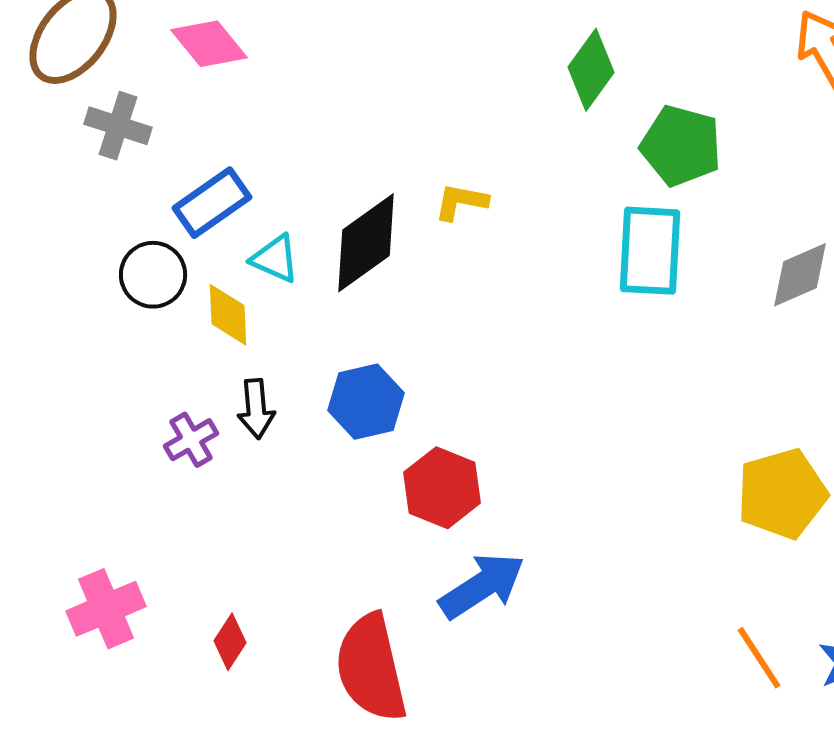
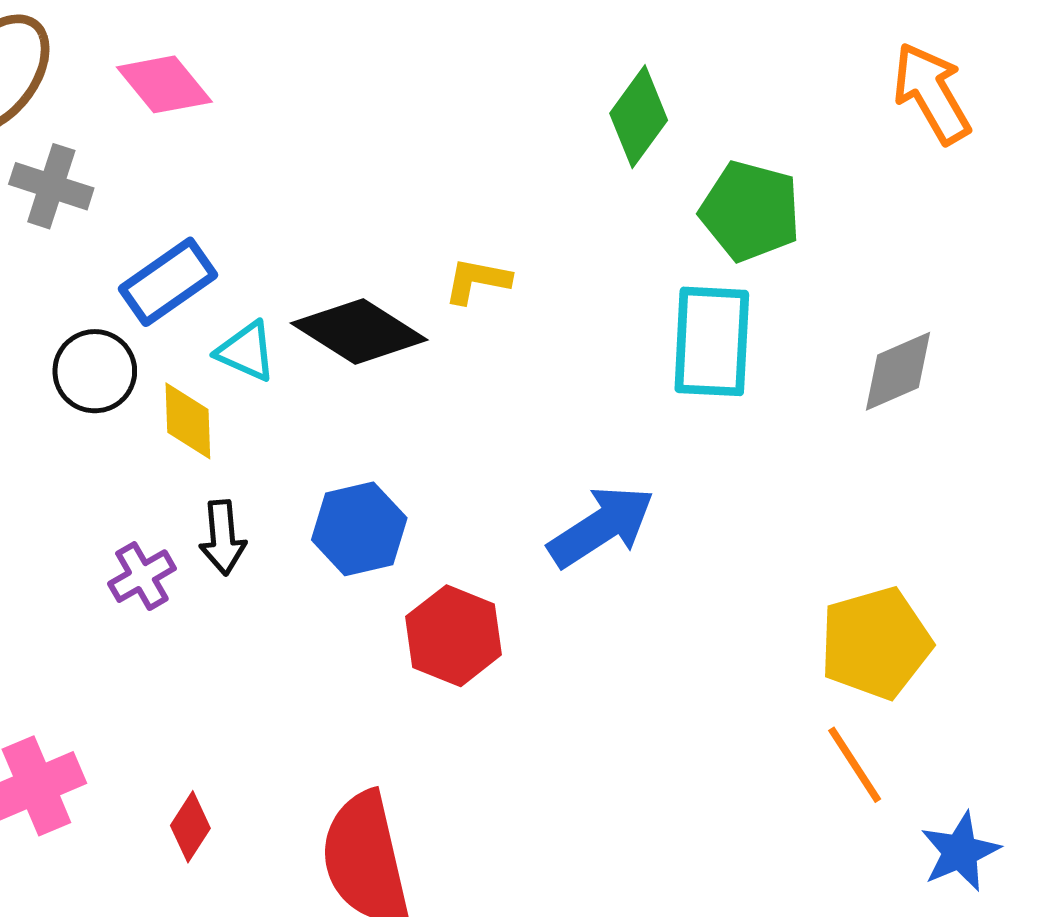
black diamond: (366, 243) -> (359, 331), turned 68
blue arrow: (482, 586) -> (601, 526), moved
orange line: (759, 658) -> (855, 765), moved

